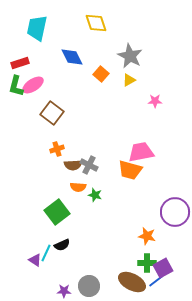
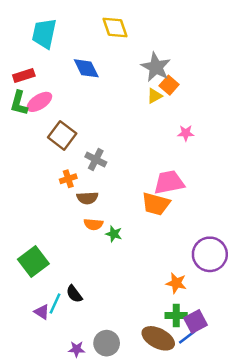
orange square: (101, 74) -> (169, 85), moved
pink star: (155, 101) -> (186, 133), moved
gray cross: (89, 165) -> (96, 159), moved
green square: (57, 212) -> (33, 262), moved
black semicircle: (62, 245) -> (74, 294), turned 77

